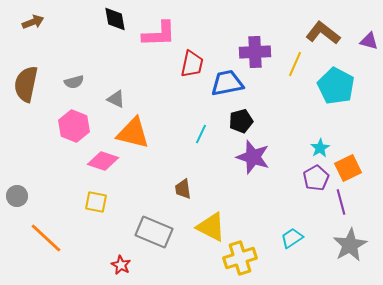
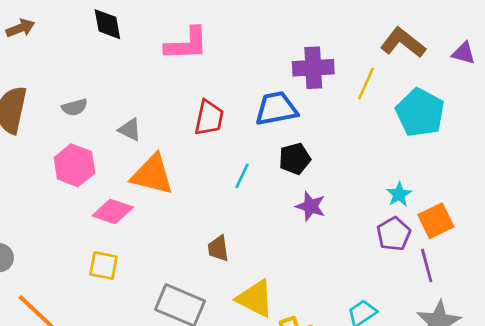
black diamond: (115, 19) -> (107, 24), moved
red trapezoid: (192, 64) -> (209, 118), moved
purple star: (253, 157) -> (311, 206), size x0.7

